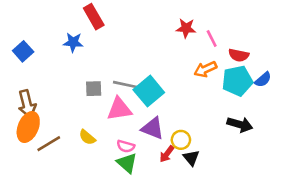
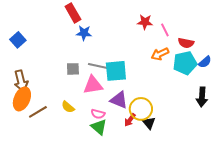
blue star: (73, 42) -> (84, 33), moved
cyan square: (149, 91) -> (116, 71), turned 35
black arrow: (240, 124) -> (202, 97), moved, turned 78
yellow circle: (181, 140) -> (141, 109), size x1.5

